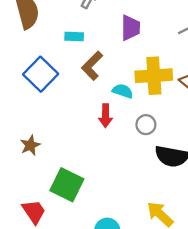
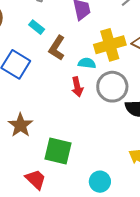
cyan rectangle: (74, 37) -> (37, 27), turned 49
gray circle: (146, 125) -> (112, 87), size x1.8
brown star: (30, 145) -> (20, 125), size x1.4

